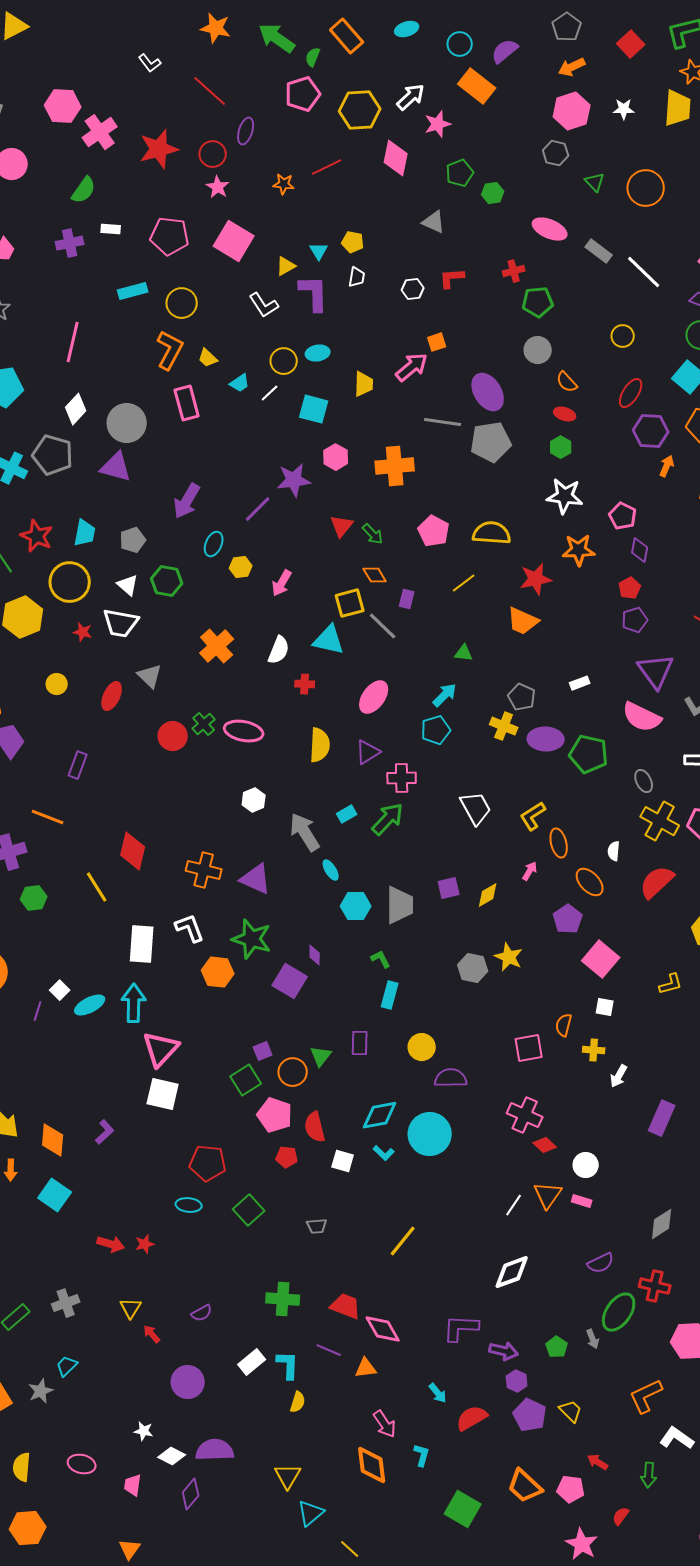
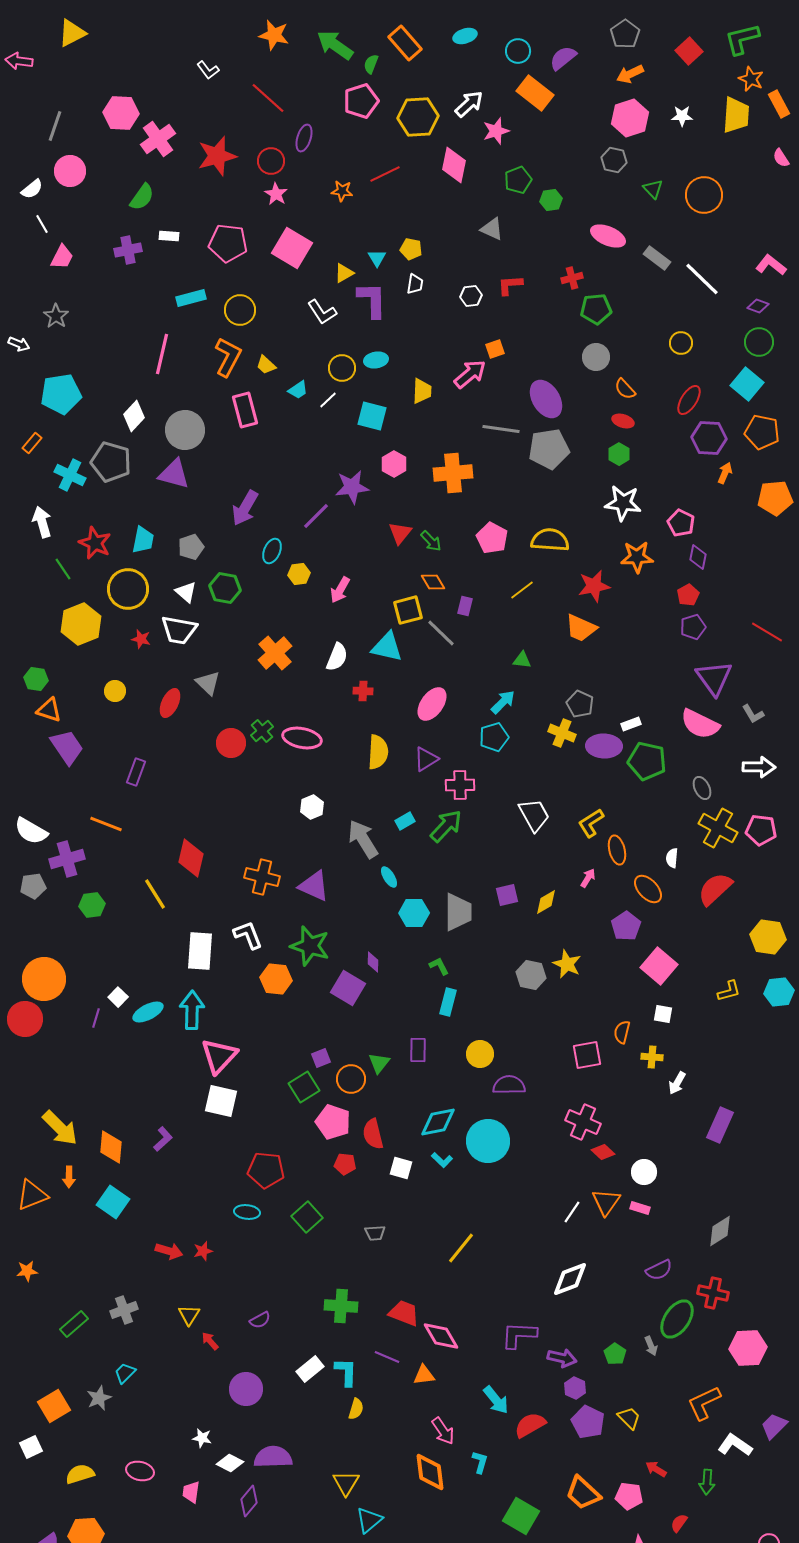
pink line: (73, 342) -> (162, 354), moved
white rectangle: (580, 683) -> (631, 724), moved
cyan arrow: (438, 1393) -> (496, 1400), size x1.4
yellow semicircle: (22, 1467) -> (80, 1474), turned 68

